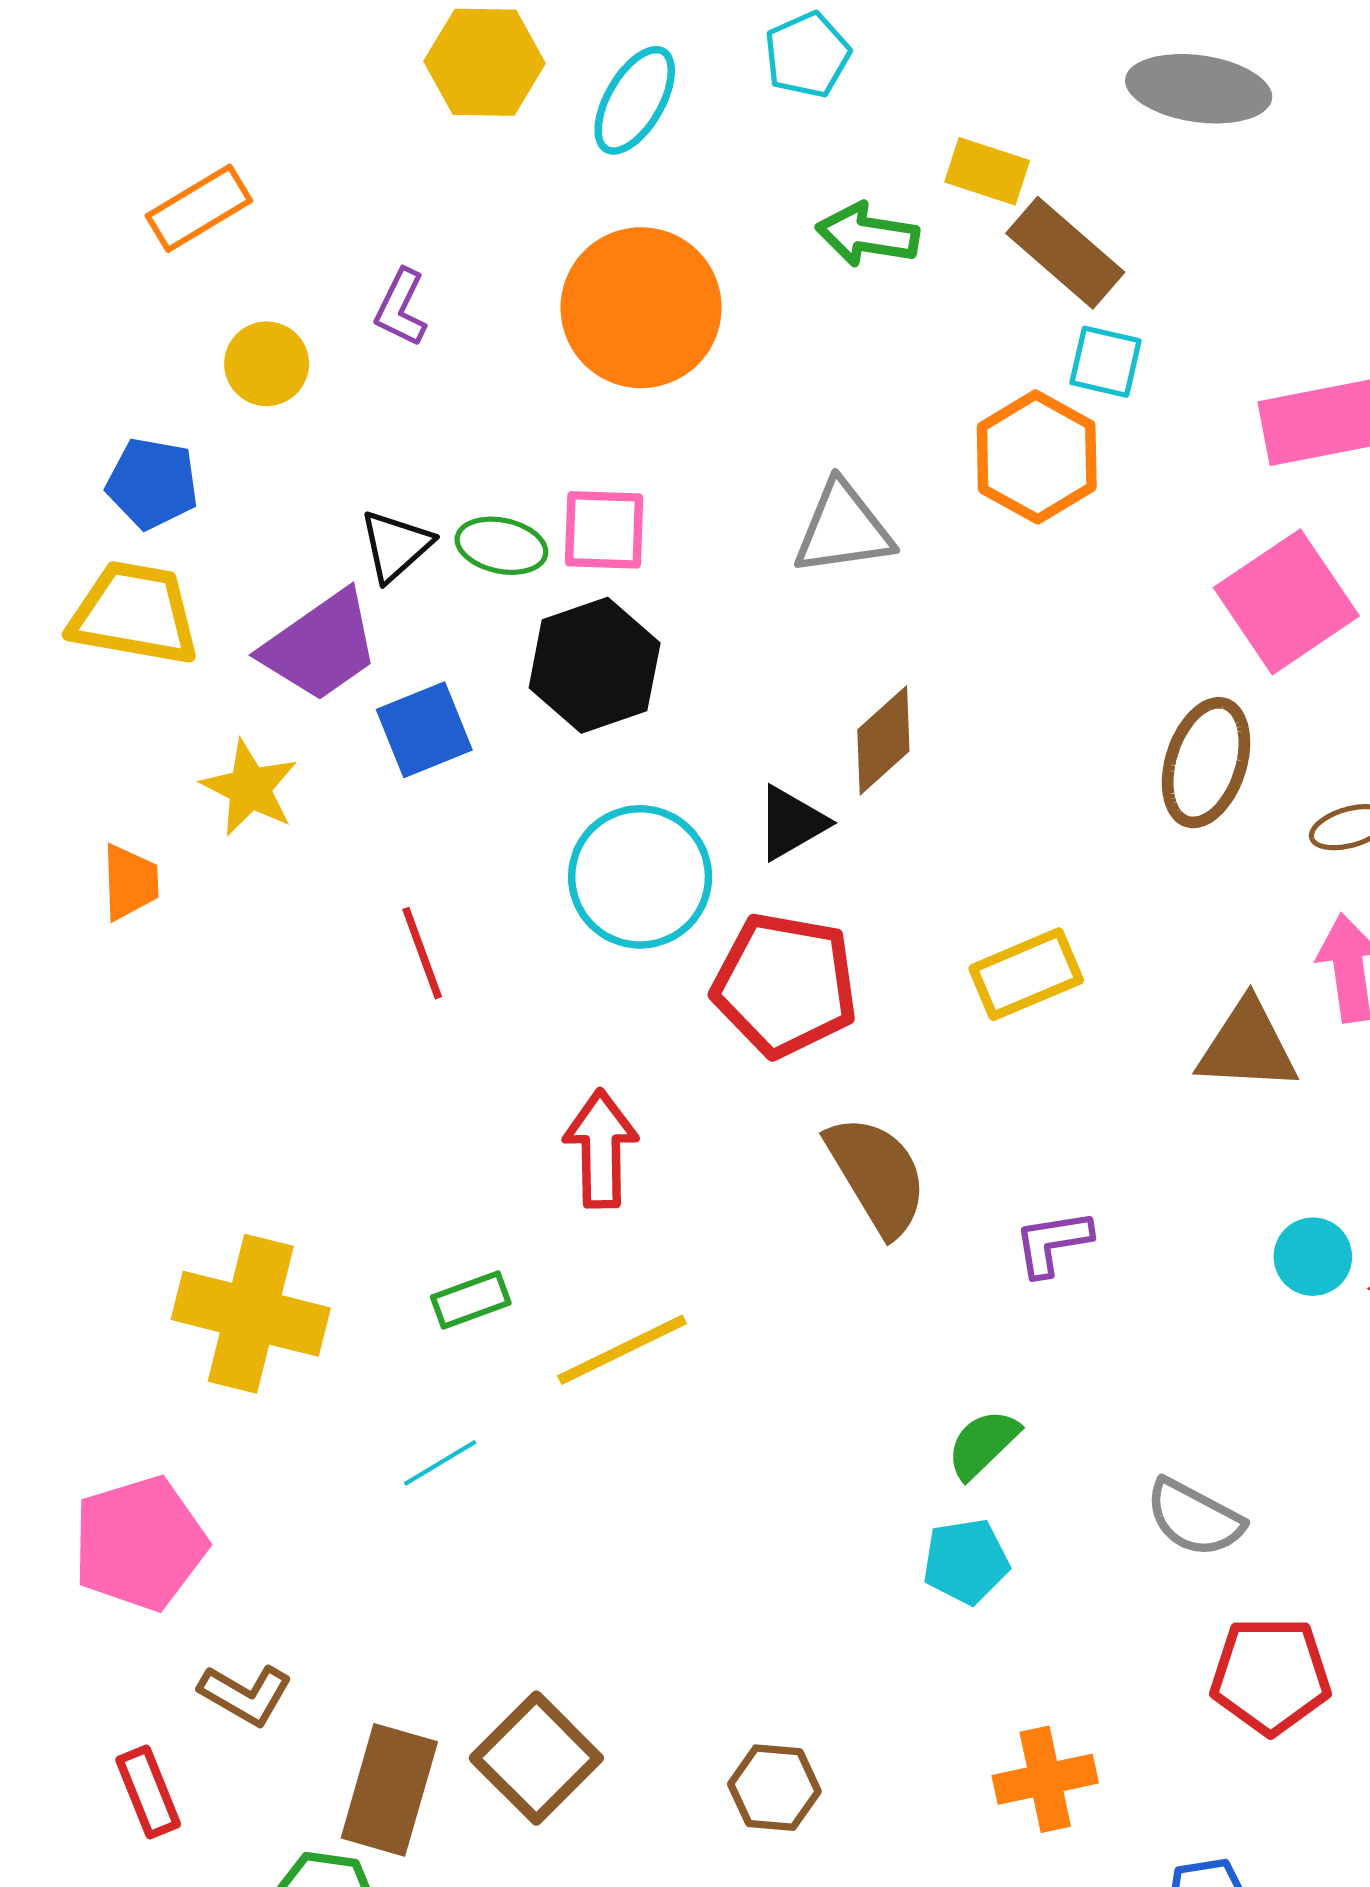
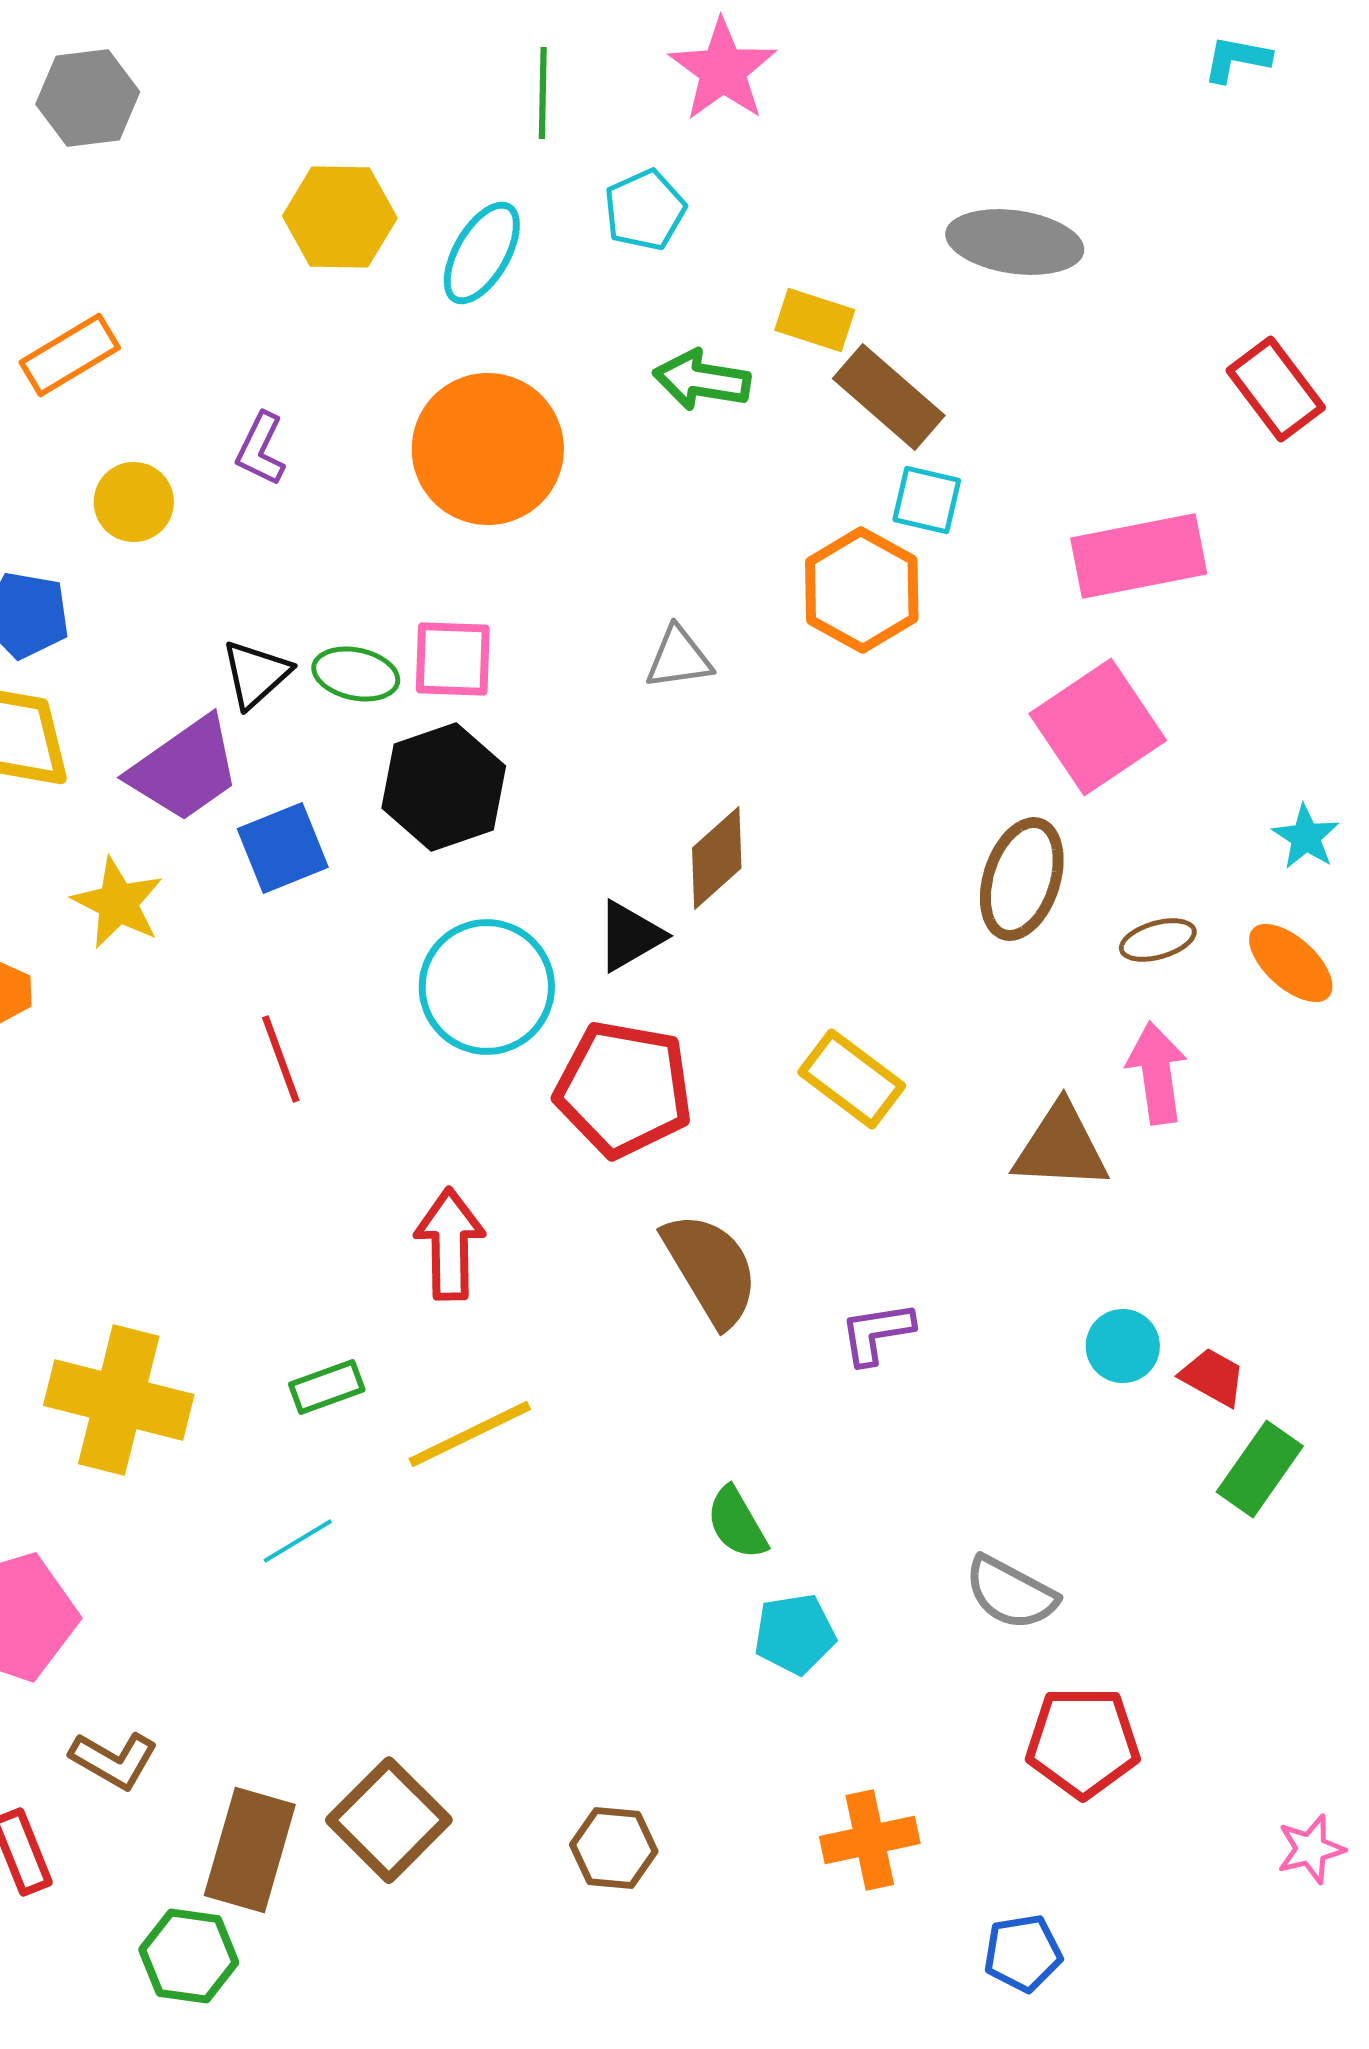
gray triangle: (843, 529) -> (679, 658), size x0.7
yellow rectangle: (1026, 974) -> (852, 1079), turned 60
green semicircle: (983, 1444) -> (737, 1523), moved, turned -76

